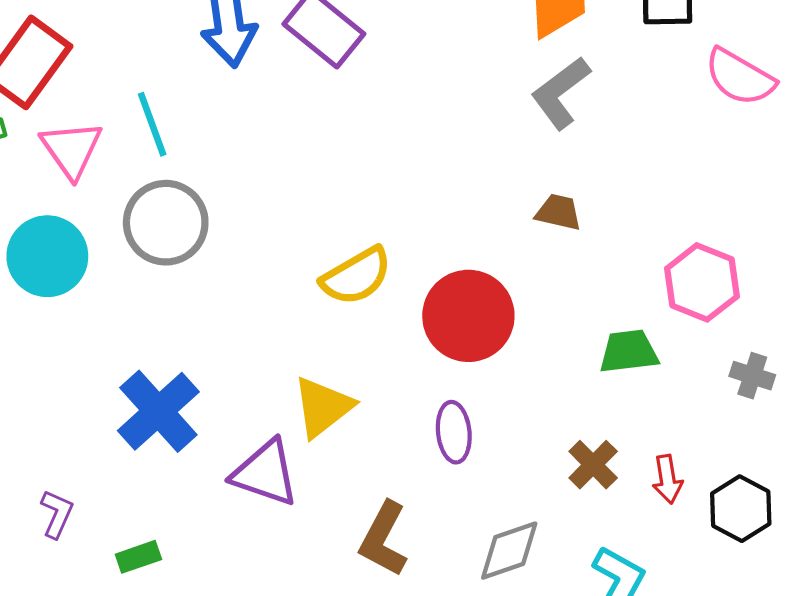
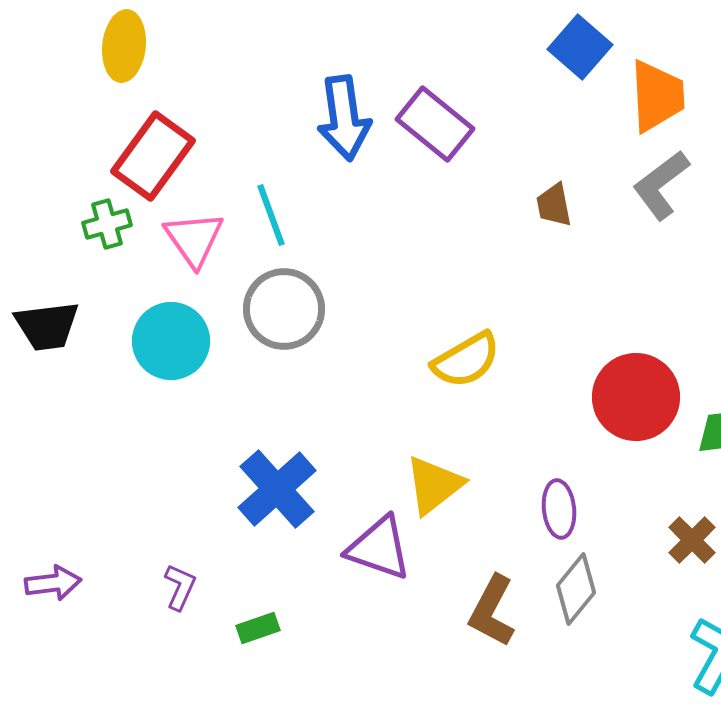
brown trapezoid: (558, 212) -> (554, 205), moved, turned -114
red circle: (468, 316) -> (636, 397), moved
gray diamond: (509, 551) -> (576, 589), moved, turned -32

